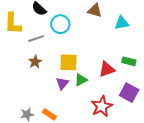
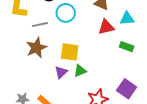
green rectangle: (129, 61) -> (127, 47), moved
brown star: (35, 62) -> (36, 48), size x1.5
red triangle: (107, 69) -> (106, 27), moved

